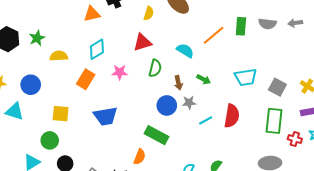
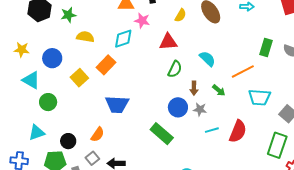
orange line: (214, 35) -> (243, 72), moved
pink star: (120, 72) -> (142, 21), moved
yellow square: (61, 114) -> (79, 78), moved, turned 30
green circle: (50, 140) -> (48, 102), moved
orange semicircle: (140, 157) -> (98, 134), moved

